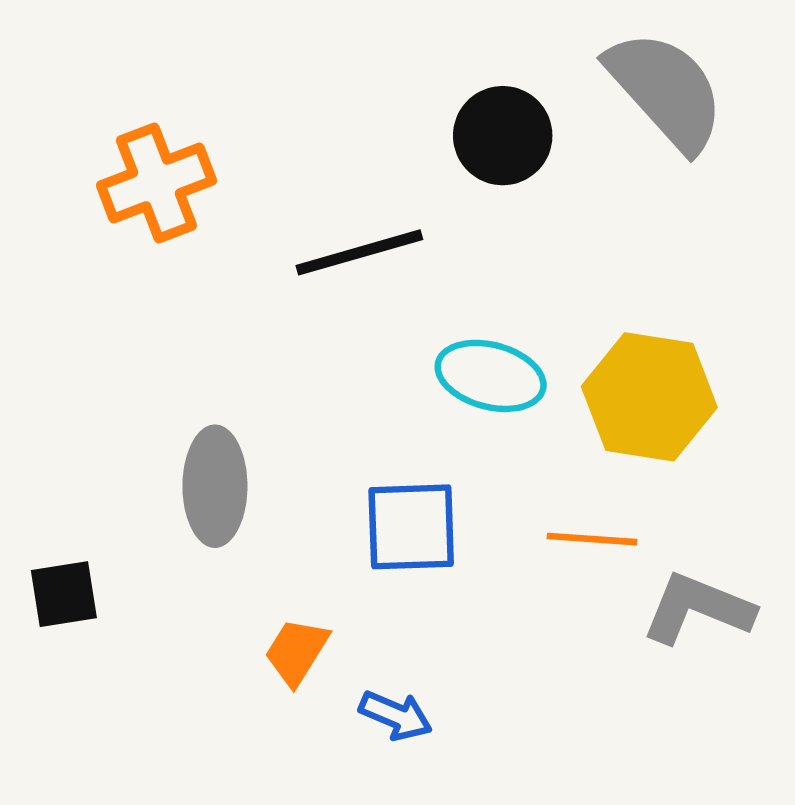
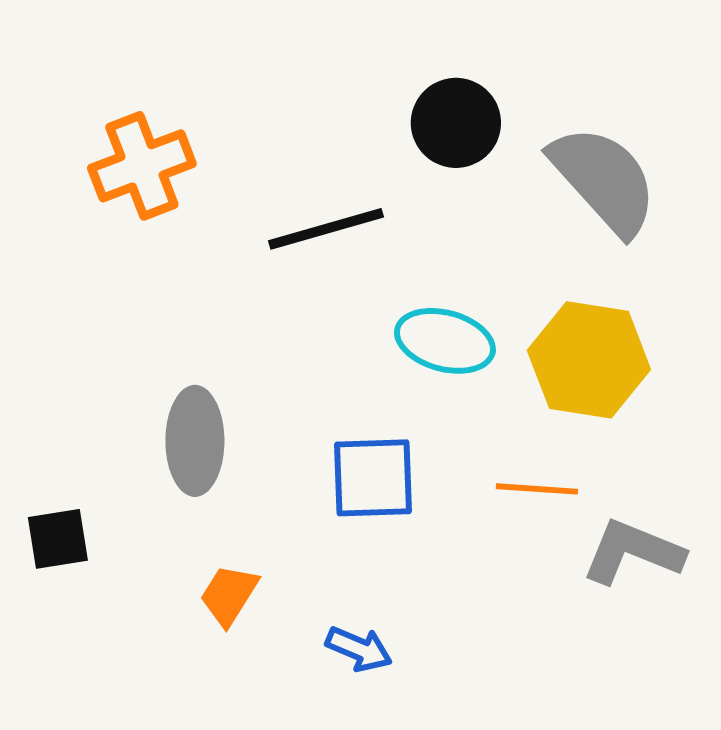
gray semicircle: (666, 90) -> (604, 180), moved
orange trapezoid: (297, 652) -> (229, 595), moved

